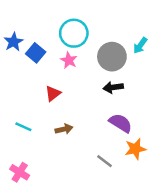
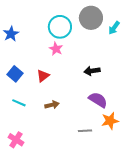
cyan arrow: (140, 46) -> (114, 28), moved
blue square: (36, 53) -> (15, 74), moved
gray circle: (112, 57) -> (91, 18), moved
gray line: (105, 161) -> (85, 131), turned -40

